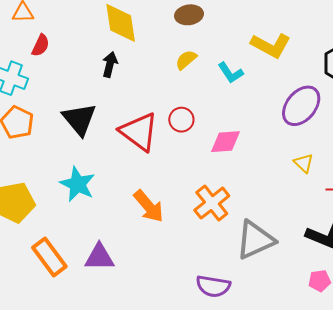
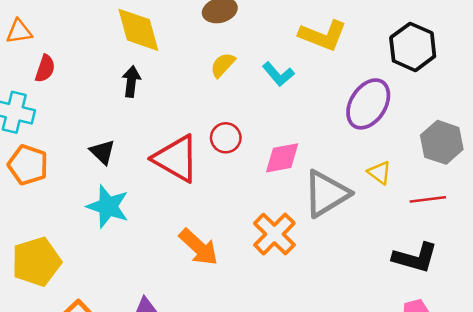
black triangle: (79, 119) -> (103, 152), size x0.6
cyan star: (78, 184) -> (108, 206), moved
gray triangle: (255, 240) -> (326, 194), moved

